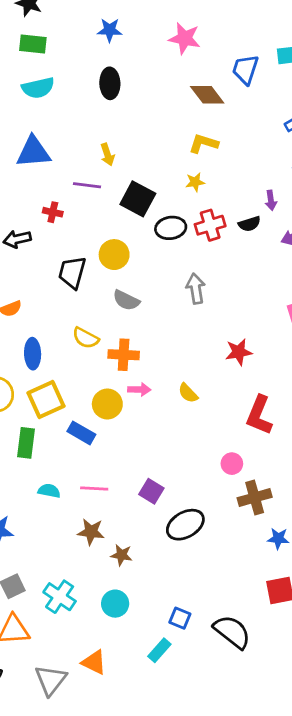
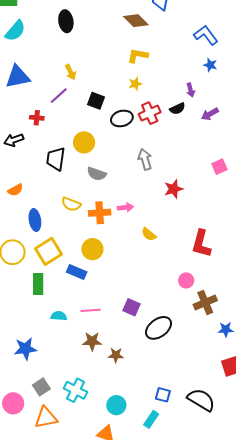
cyan semicircle: (38, 88) -> (15, 31), turned -30
purple line: (87, 185) -> (59, 96), turned -42
black square: (138, 199) -> (96, 101), size x0.7
red star: (239, 352) -> (174, 189), moved
pink arrow: (139, 390) -> (125, 207), moved
cyan circle: (115, 604) -> (116, 405), moved

